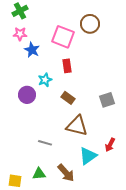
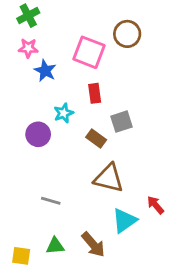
gray square: (107, 100) -> (122, 122), moved
gray line: (45, 143) -> (51, 201), moved
red arrow: (110, 145) -> (155, 205), turned 112

